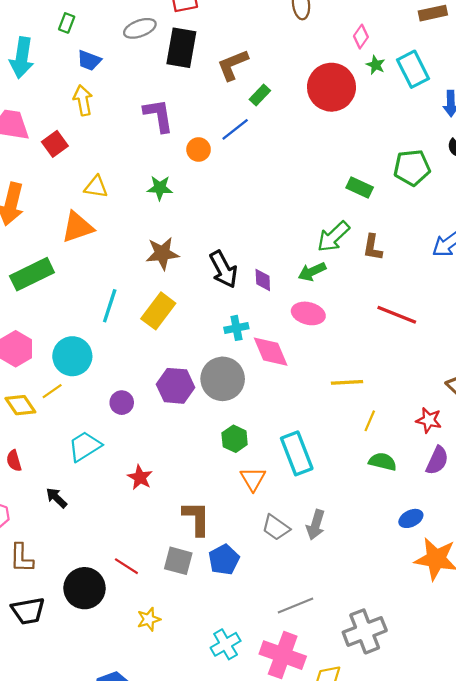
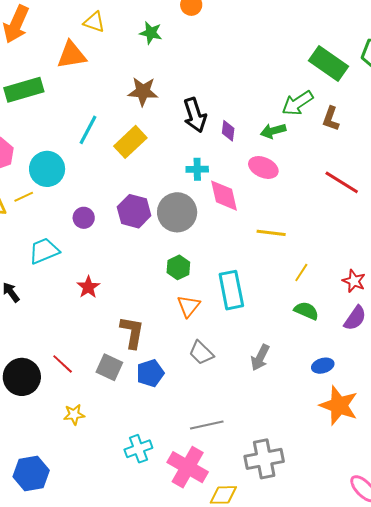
green rectangle: (360, 188) -> (329, 64), size x1.6
yellow line: (347, 382) -> (271, 233), moved
gray arrow: (316, 525) -> (260, 358), moved

